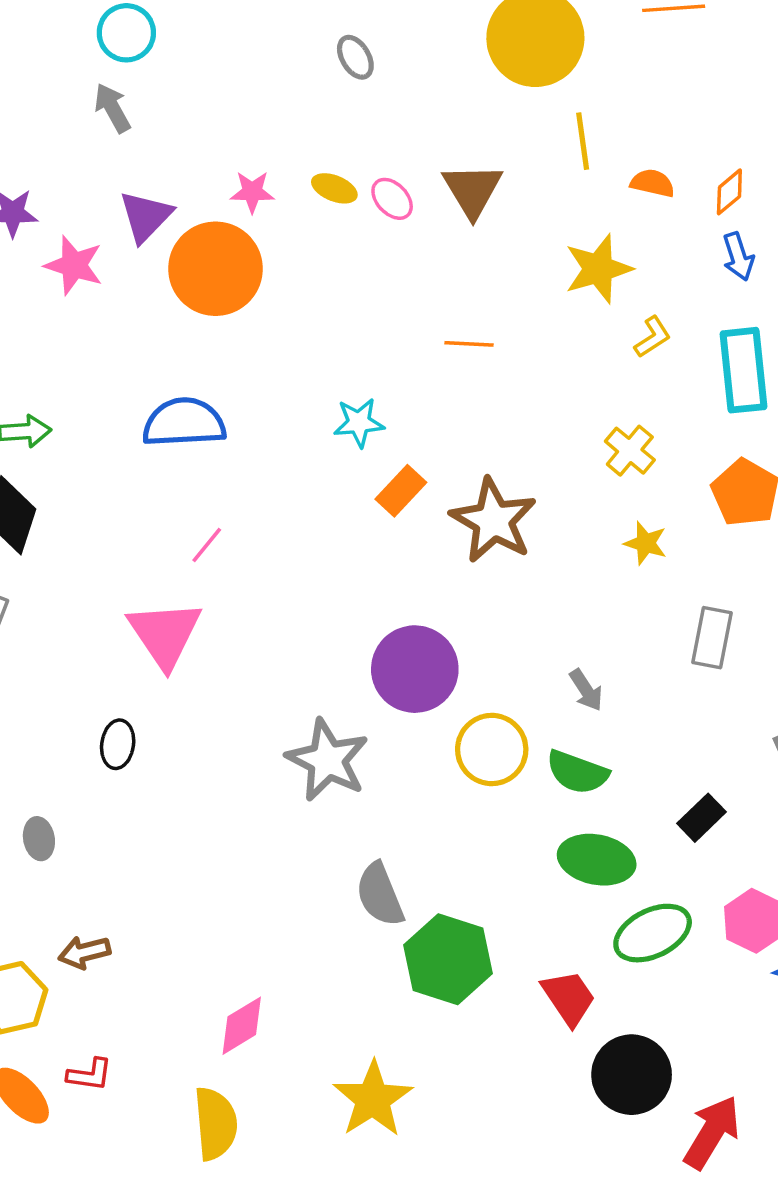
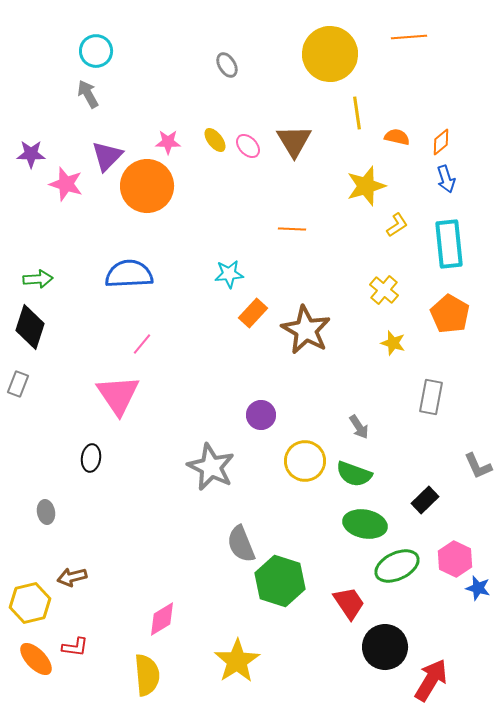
yellow ellipse: (334, 188) -> (215, 140), turned 30
purple circle: (415, 669) -> (261, 415), size x0.6

